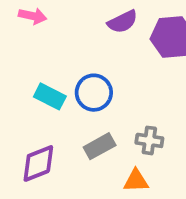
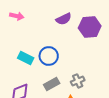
gray cross: (149, 140) -> (78, 81), turned -32

